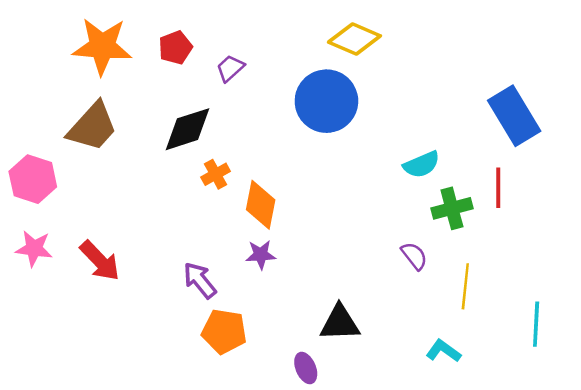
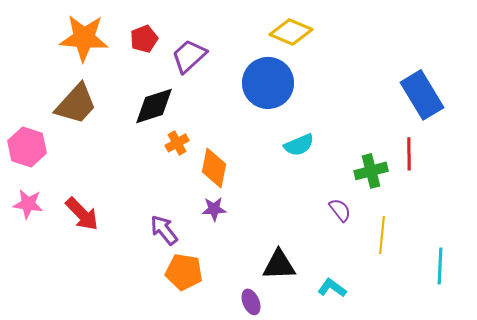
purple trapezoid: (230, 68) -> (189, 56), size x1.5
cyan semicircle: (421, 165) -> (299, 145), moved
cyan L-shape: (443, 351) -> (332, 288), moved

